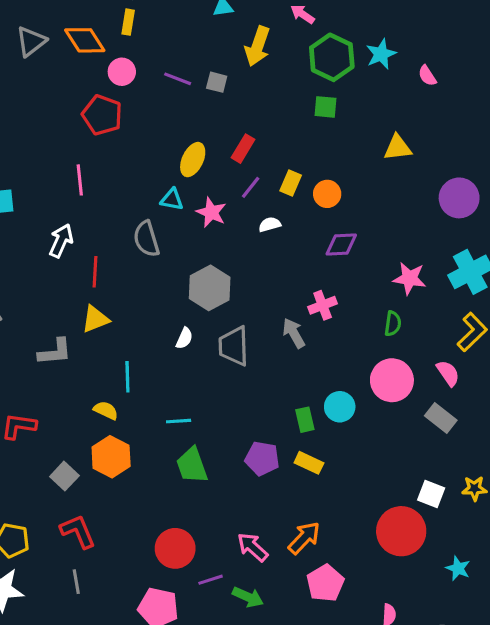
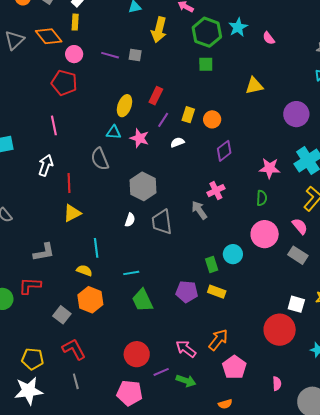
purple diamond: (341, 245) -> (224, 151), turned -30
gray L-shape: (55, 352) -> (44, 252), moved

